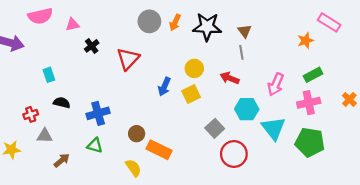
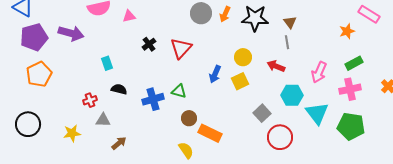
black cross: (92, 46) -> (149, 44), moved
green triangle: (95, 145) -> (179, 91), moved

